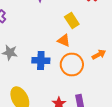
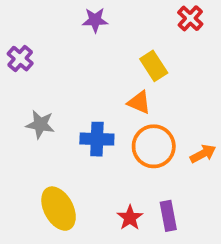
orange arrow: (99, 54) -> (203, 154), moved

